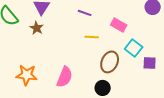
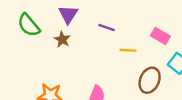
purple line: (85, 13) -> (107, 28), moved

